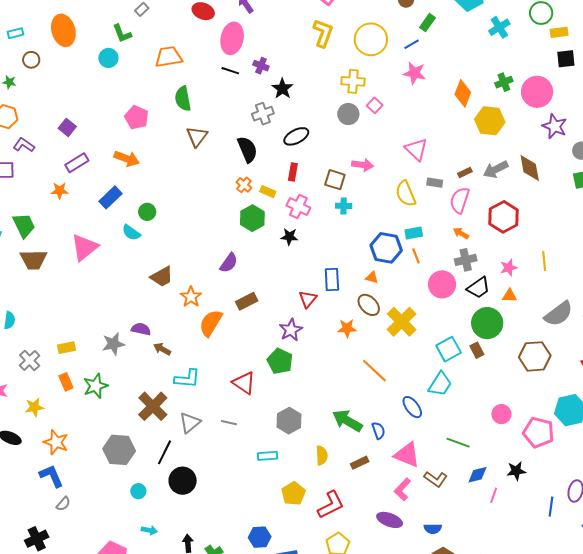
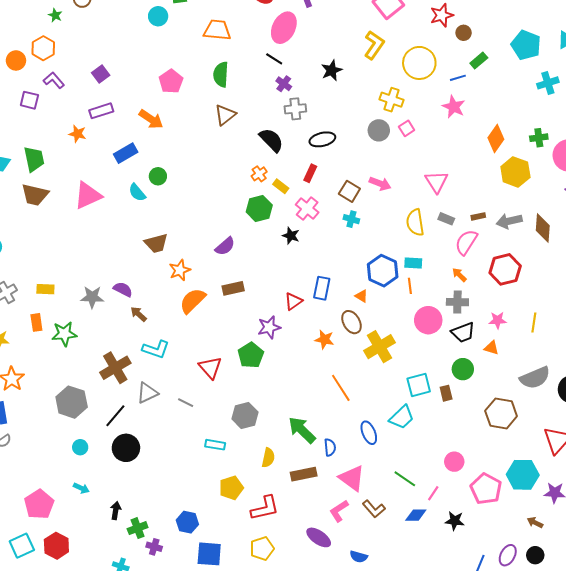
purple cross: (261, 66) -> (284, 84), moved
black star: (282, 89) -> (332, 70), moved
black semicircle: (247, 149) -> (271, 140), turned -36
green circle: (487, 323) -> (463, 369), size x0.7
brown rectangle: (360, 463) -> (304, 474), size x1.4
pink line: (494, 495) -> (433, 493), moved

